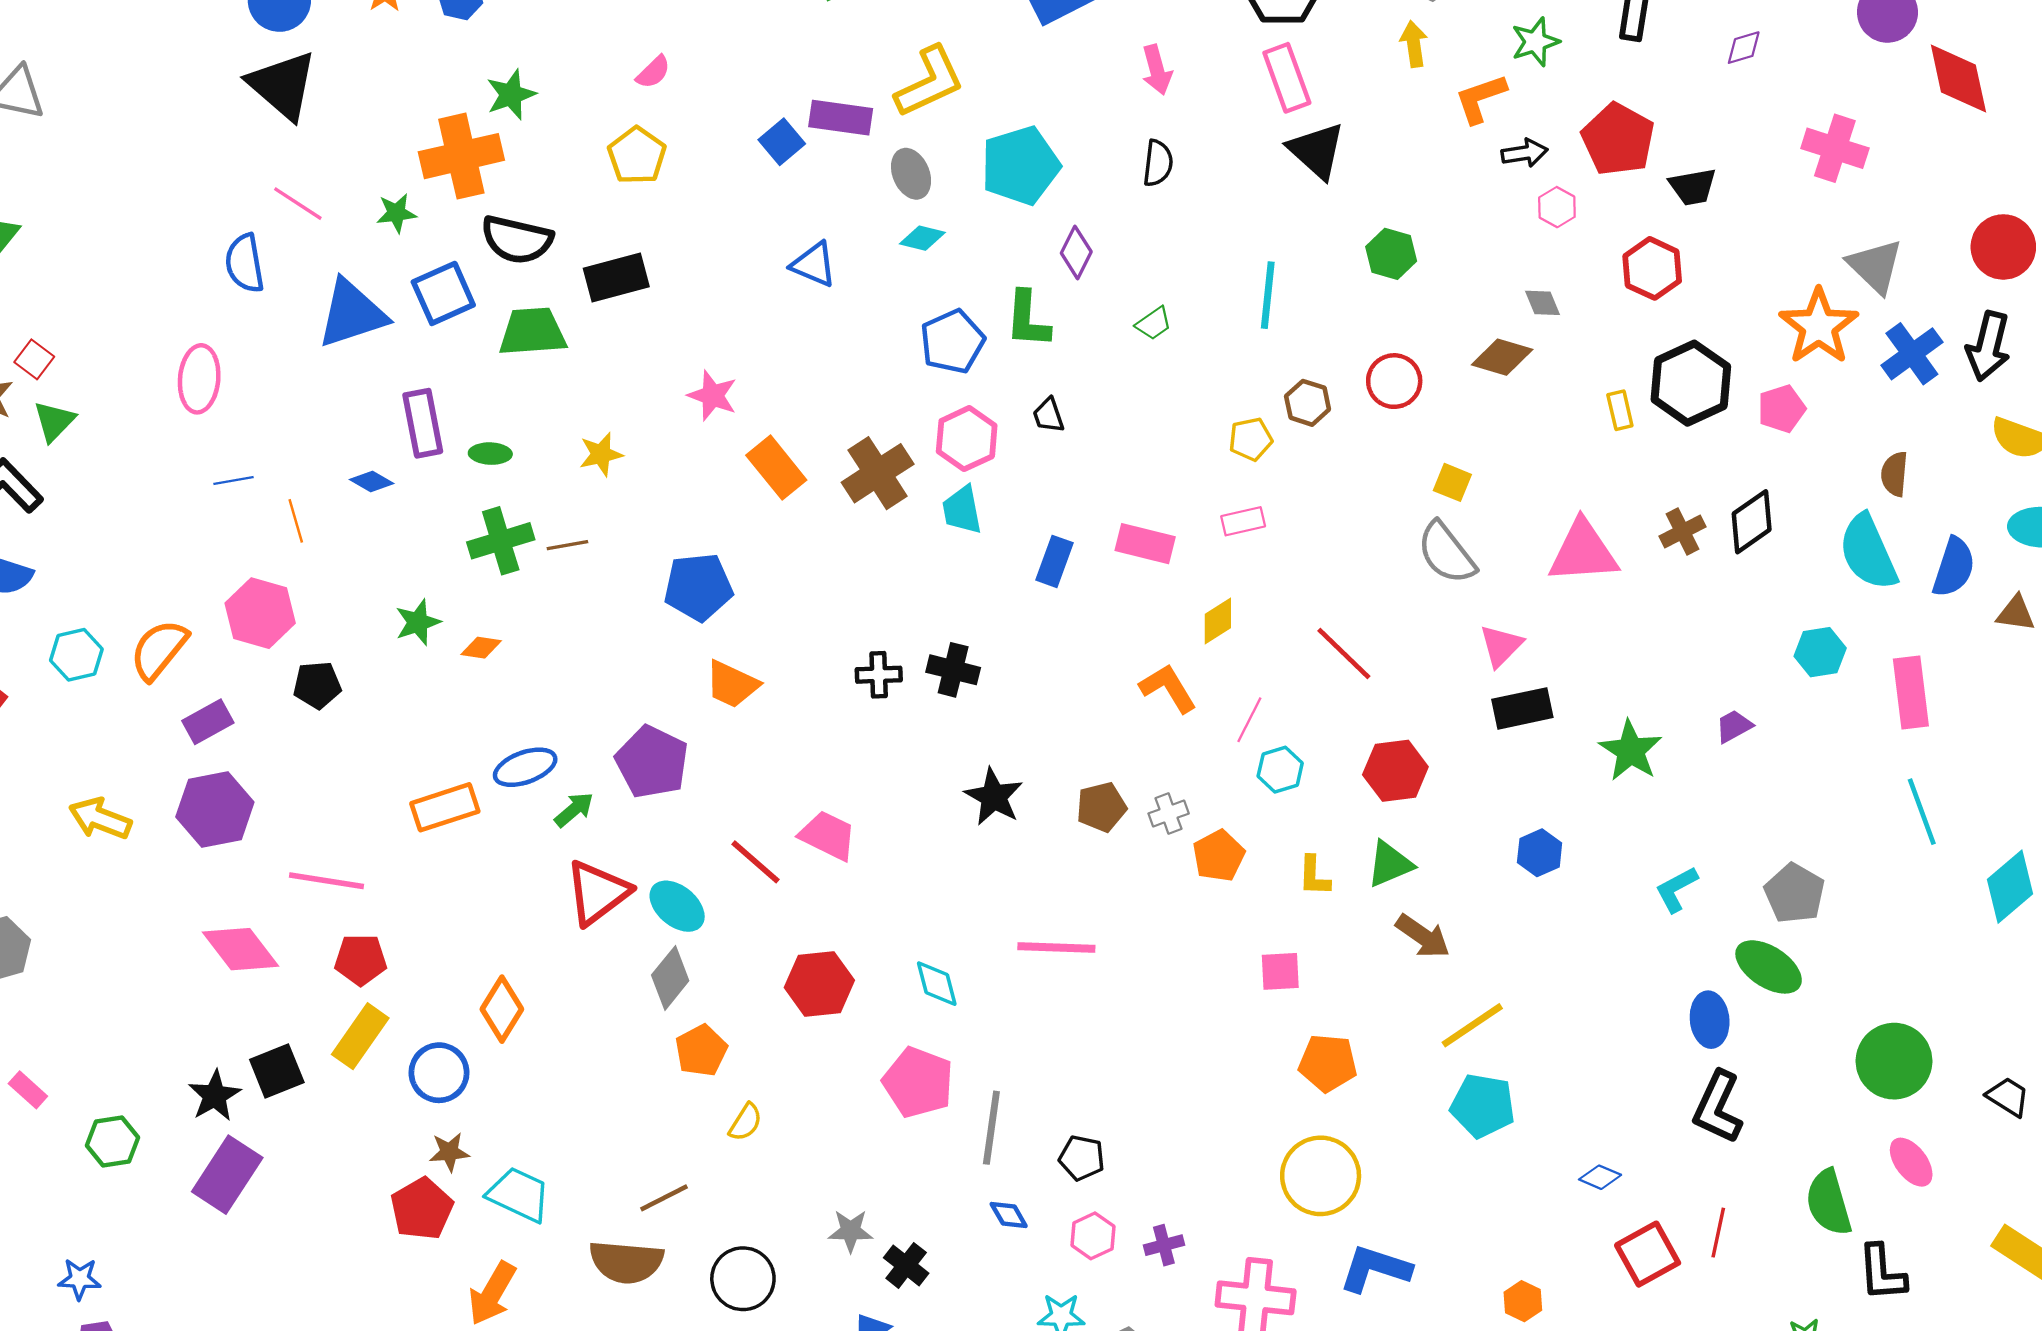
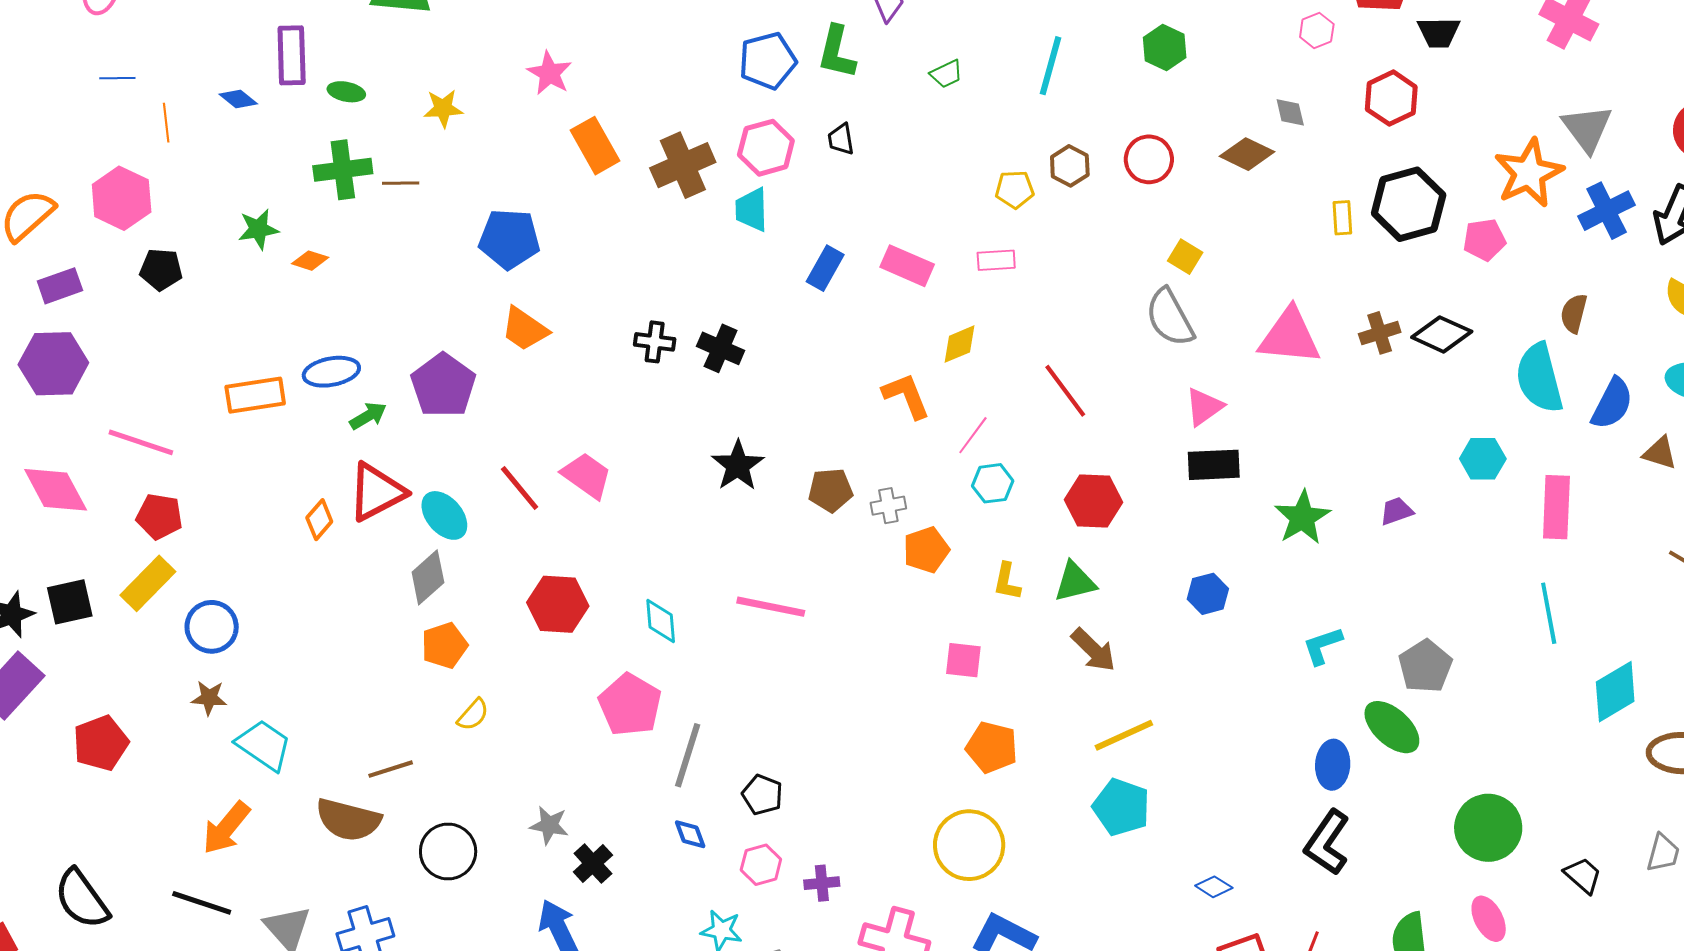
black diamond: (1752, 522) -> (1442, 334), turned 50
orange diamond: (502, 1009) -> (319, 520), moved, size x0.7
red pentagon: (422, 1209) -> (101, 743), moved

